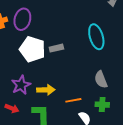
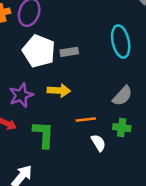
gray semicircle: (101, 80) -> (122, 96), turned -120
yellow arrow: (46, 90) -> (59, 91), moved

